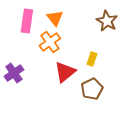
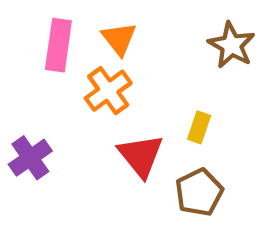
red triangle: (65, 72) -> (141, 156), turned -30

